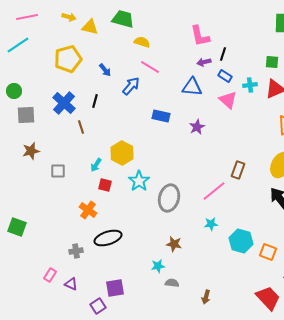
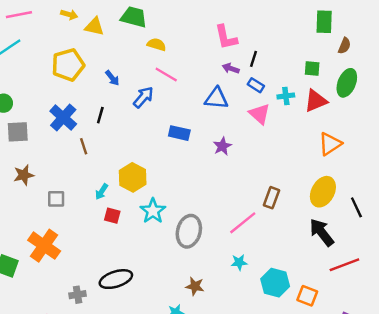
purple arrow: (204, 62) -> (231, 68), turned 32
orange cross: (88, 210) -> (44, 246), moved, size x1.5

